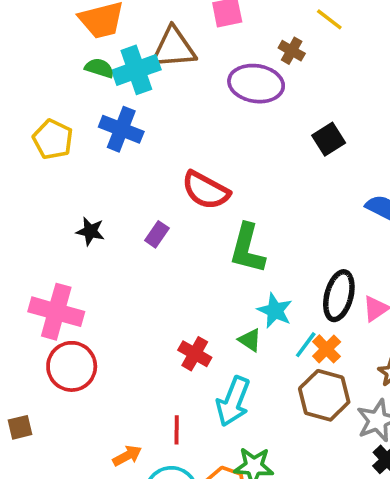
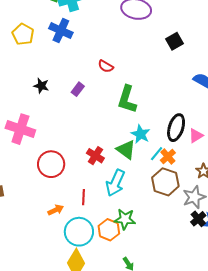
red semicircle: (206, 190) -> (106, 66), size x0.6
green triangle: (250, 340) -> (126, 150), size x1.5
red circle: (72, 366) -> (51, 164), moved

